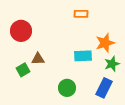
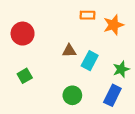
orange star: (105, 43) -> (114, 25), moved
cyan rectangle: (83, 56) -> (90, 61), turned -60
brown triangle: (38, 59) -> (69, 51), moved

